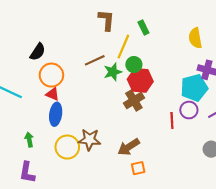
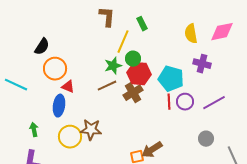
brown line: (95, 60) -> (107, 86), moved
cyan pentagon: (194, 88) -> (171, 79), moved, turned 30
red triangle: (52, 94) -> (68, 87), moved
red line: (172, 121) -> (169, 102), moved
brown arrow: (129, 147) -> (152, 150), moved

